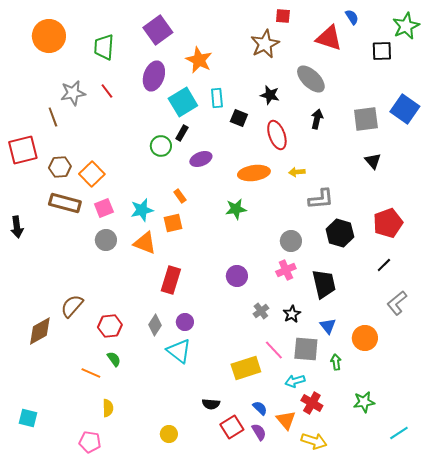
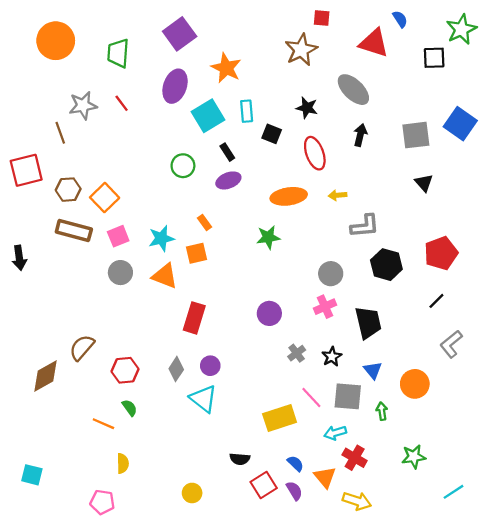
black rectangle: (182, 133) -> (227, 152), moved, turned -63

